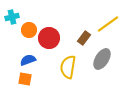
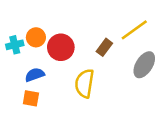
cyan cross: (12, 17) -> (15, 45), moved
gray ellipse: (102, 59) -> (144, 65), moved

